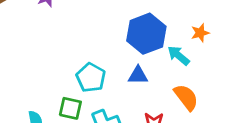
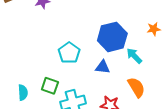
orange star: (200, 33) -> (154, 29), moved
cyan pentagon: (91, 78) -> (69, 53), moved

